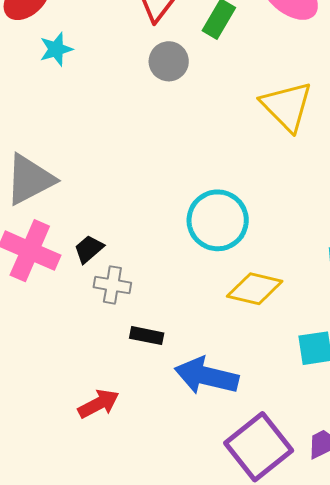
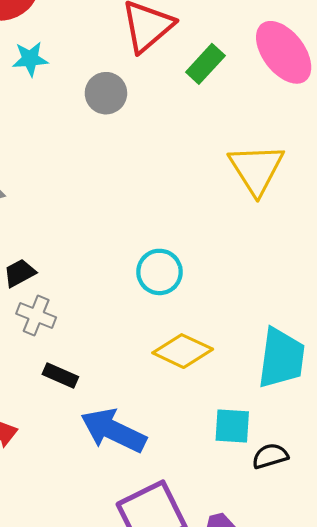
gray circle: (169, 61) -> (106, 93), moved
cyan circle: (218, 220) -> (159, 272), size x0.7

